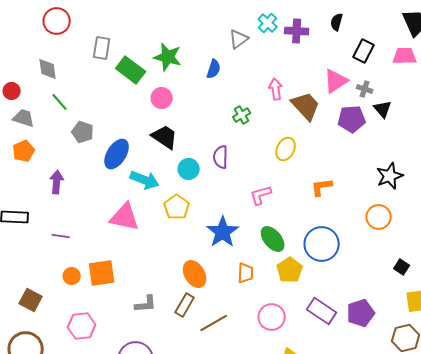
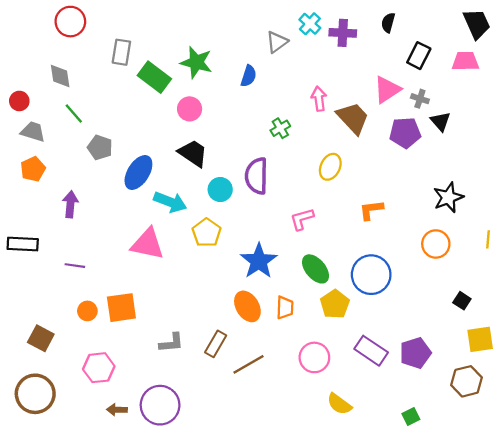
purple semicircle: (221, 157) -> (257, 176), size x1.4
orange ellipse: (195, 274) -> (247, 306), moved

